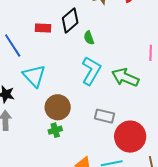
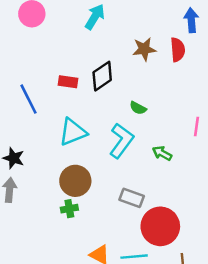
green semicircle: (89, 38) -> (138, 108), moved, turned -48
cyan triangle: (34, 76) -> (73, 132), moved, turned 45
green arrow: (125, 77) -> (162, 153), size x0.6

